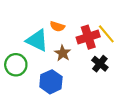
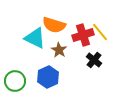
orange semicircle: (57, 26) -> (54, 25), size x1.6
green circle: (16, 65) -> (15, 81), moved

